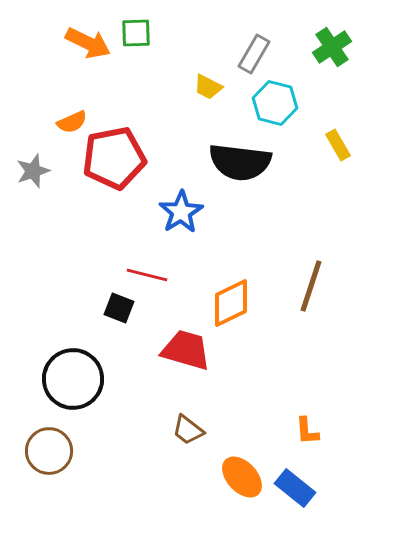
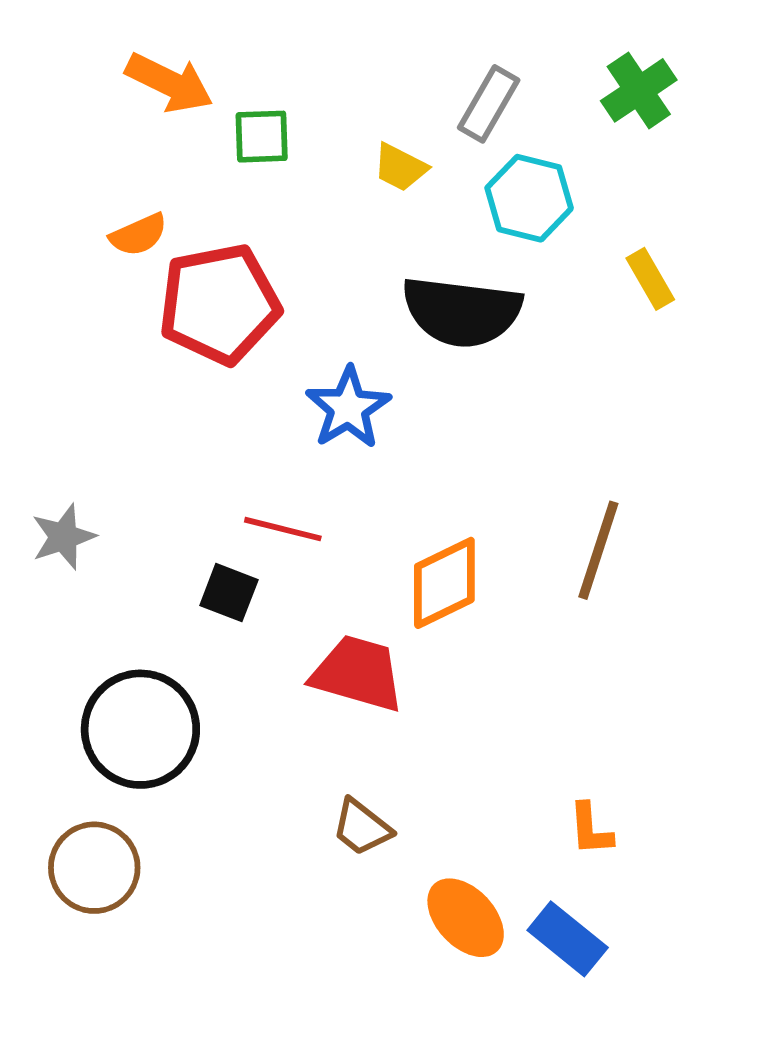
green square: (136, 33) -> (262, 137), moved
gray star: (33, 171) -> (63, 537), moved

